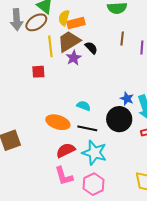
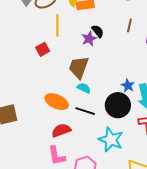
brown trapezoid: (69, 41) -> (79, 67), moved, turned -45
purple star: (74, 58) -> (89, 39), moved
red square: (38, 72) -> (43, 49), turned -32
cyan star: (94, 153) -> (111, 140), moved

